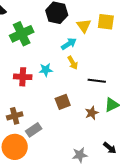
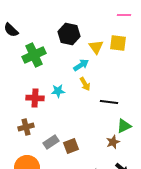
brown square: (63, 102) -> (71, 146), moved
brown star: (92, 113) -> (113, 142), moved
brown cross: (15, 116) -> (26, 127), moved
gray rectangle: (34, 130) -> (51, 142), moved

